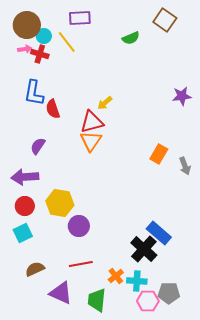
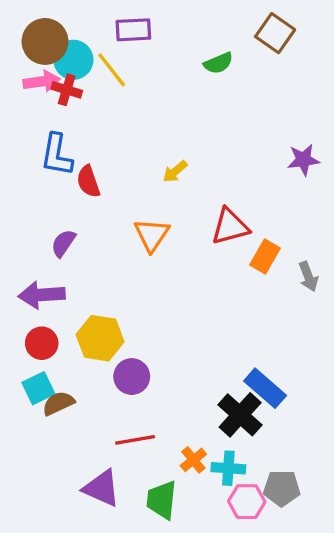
cyan circle: (44, 36) -> (73, 60), size x1.5
pink arrow: (25, 49) -> (42, 81), size x1.5
red triangle: (92, 122) -> (230, 226), moved
brown semicircle: (35, 269) -> (58, 403), moved

